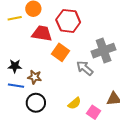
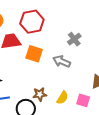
gray cross: (104, 51) -> (74, 39), size x0.6
brown star: (35, 77) -> (40, 94), moved

